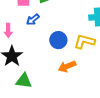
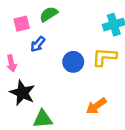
orange arrow: (67, 66) -> (96, 106), moved

